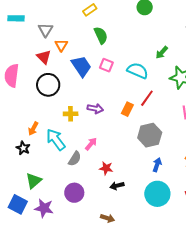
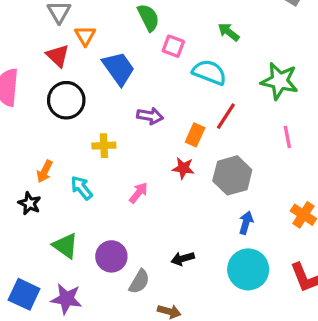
green arrow: (162, 52) -> (229, 32), moved, turned 88
pink square: (106, 65) -> (173, 46), moved
purple arrow: (95, 109) -> (150, 116), moved
cyan arrow: (56, 140) -> (82, 188), size x0.7
gray semicircle: (75, 159) -> (139, 282), moved
red star: (106, 168) -> (183, 168), moved
green triangle: (34, 181) -> (65, 246), moved, turned -42
purple circle: (74, 193) -> (111, 256), moved

